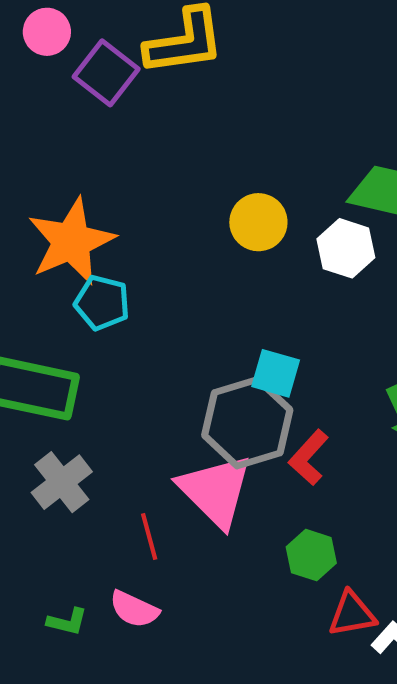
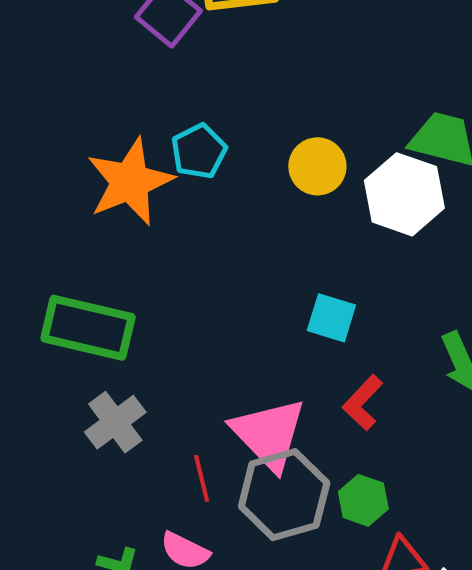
white hexagon: (346, 248) -> (404, 194), size x1.4
cyan pentagon: (102, 303) -> (199, 151), moved, turned 30
gray hexagon: (247, 423) -> (284, 495), moved

